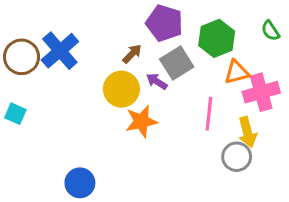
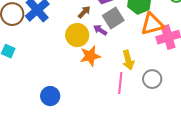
orange triangle: (237, 72) -> (152, 24), size x1.4
pink line: (209, 114) -> (120, 83), moved
yellow arrow: (247, 132) -> (128, 60), moved

